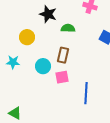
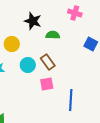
brown rectangle: (63, 55) -> (48, 62), turned -49
cyan circle: (43, 66) -> (28, 65), moved

